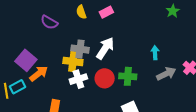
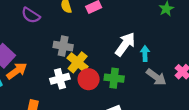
white arrow: (105, 48) -> (125, 44), moved
yellow cross: (73, 62) -> (78, 62), moved, turned 30
gray arrow: (166, 74) -> (156, 77), turned 60

